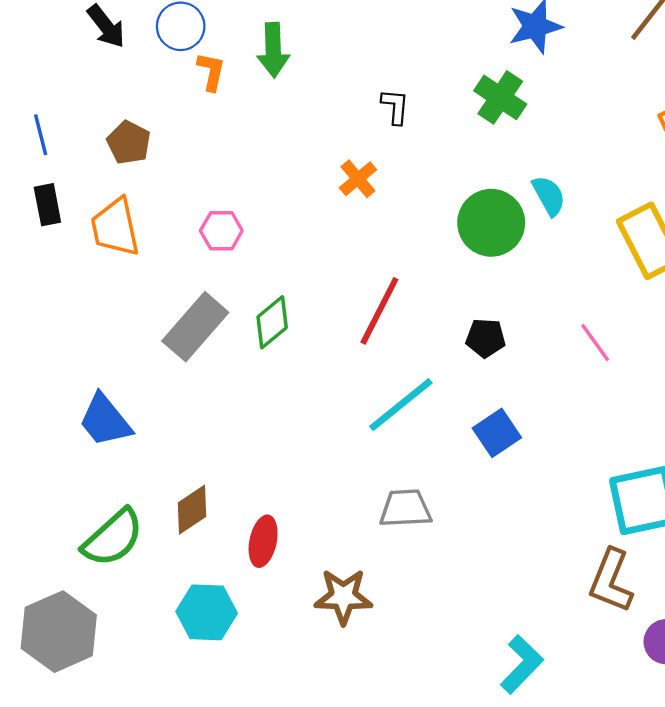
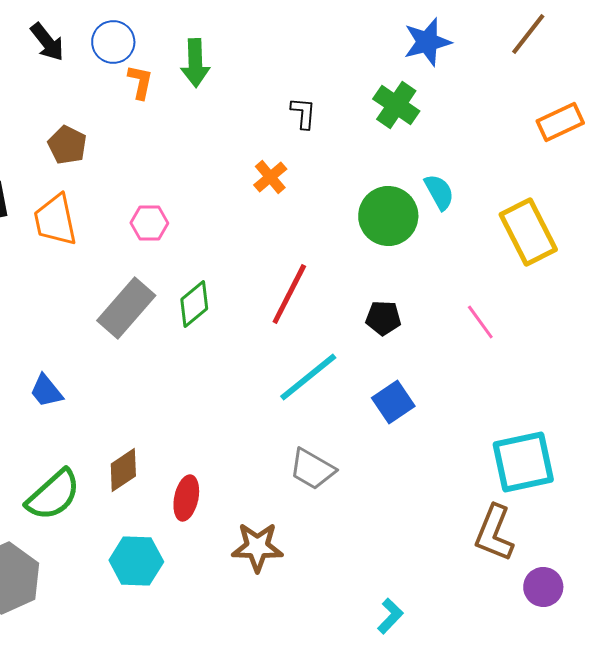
blue trapezoid: (105, 420) -> (46, 391), size x0.7
gray trapezoid: (405, 508) -> (312, 469), turned -147
cyan L-shape: (522, 664) -> (390, 616), moved, size x0.7

